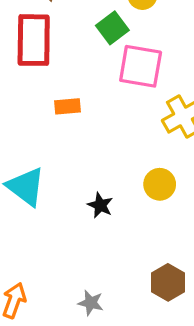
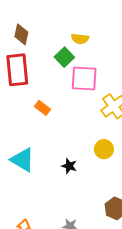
orange rectangle: (68, 106) -> (42, 108), turned 49

